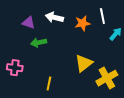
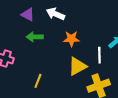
white line: (102, 16) -> (99, 55), moved
orange star: (82, 23) -> (71, 39), moved

